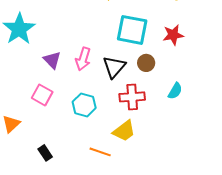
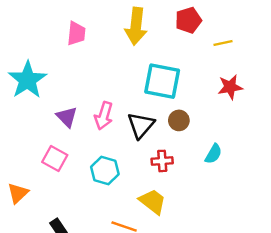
red star: (173, 35) -> (230, 87), moved
red cross: (132, 97) -> (162, 161), size x0.7
yellow trapezoid: (124, 131) -> (153, 202), turned -105

